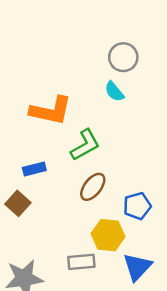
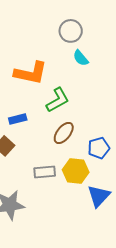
gray circle: (123, 57) -> (71, 31), moved
gray rectangle: (81, 262) -> (45, 172), moved

